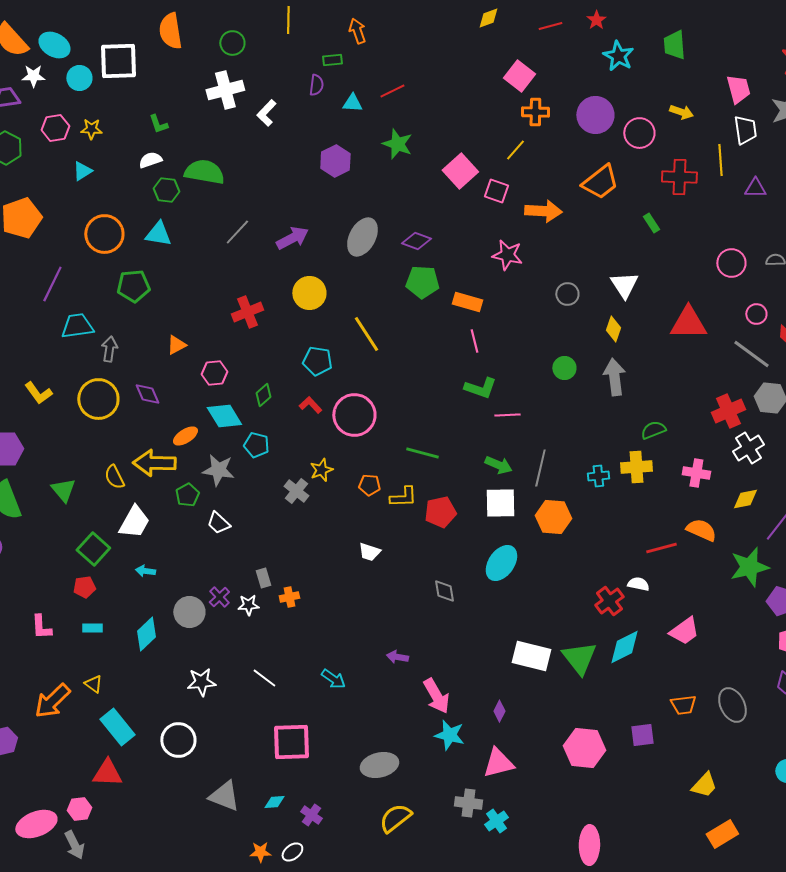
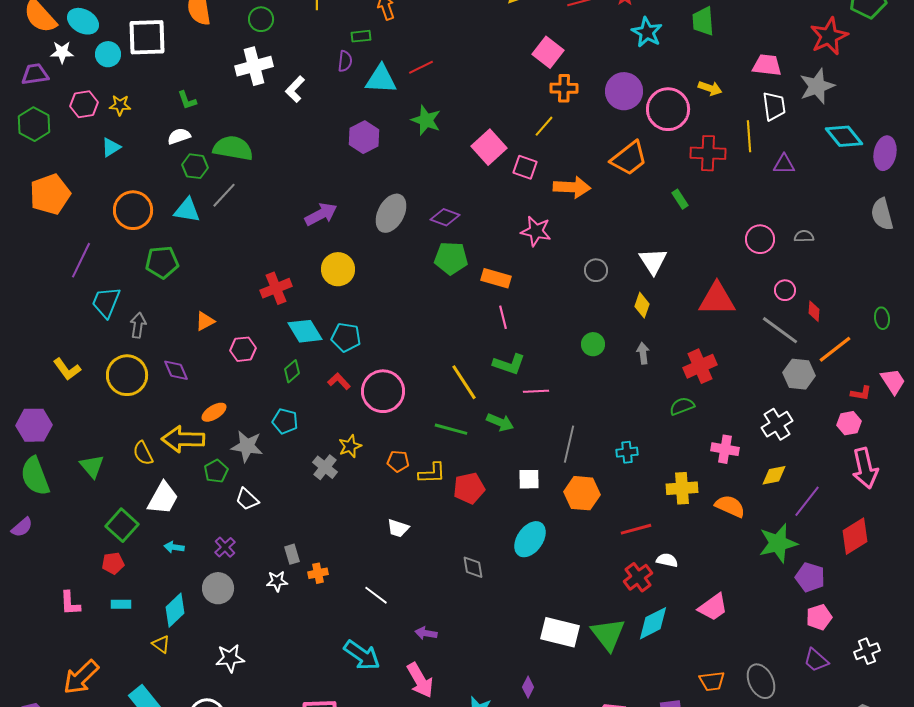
pink trapezoid: (738, 89) -> (767, 65), turned -68
cyan triangle: (352, 103) -> (381, 79), size x1.6
pink circle: (639, 133) -> (668, 109), size x1.4
gray line: (237, 232) -> (224, 195), moved
cyan trapezoid: (77, 326) -> (106, 302), turned -60
yellow line: (366, 334) -> (464, 382), moved
gray arrow: (614, 377) -> (643, 353), size x0.6
red cross: (728, 411) -> (700, 366), moved
cyan diamond: (224, 416) -> (305, 331), moved
green arrow: (498, 465) -> (500, 422), moved
yellow cross: (636, 467) -> (682, 488), moved
white square: (500, 503) -> (529, 479), size x0.7
red line: (661, 548) -> (636, 529), moved
purple cross: (219, 597) -> (225, 547), moved
white line: (264, 678) -> (376, 595), moved
cyan arrow: (333, 679) -> (362, 655), size x1.5
yellow triangle: (93, 684) -> (161, 644), moved
pink arrow: (436, 696) -> (420, 680), moved

